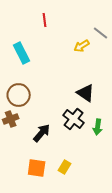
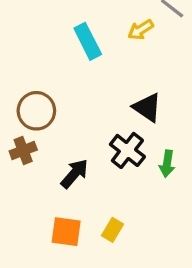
cyan rectangle: (22, 53) -> (88, 41), moved

